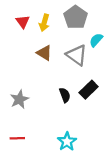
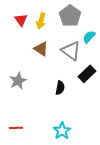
black rectangle: (89, 90) -> (87, 74), moved
black semicircle: (65, 95) -> (60, 88), turned 32
gray star: (19, 99) -> (18, 81), moved

